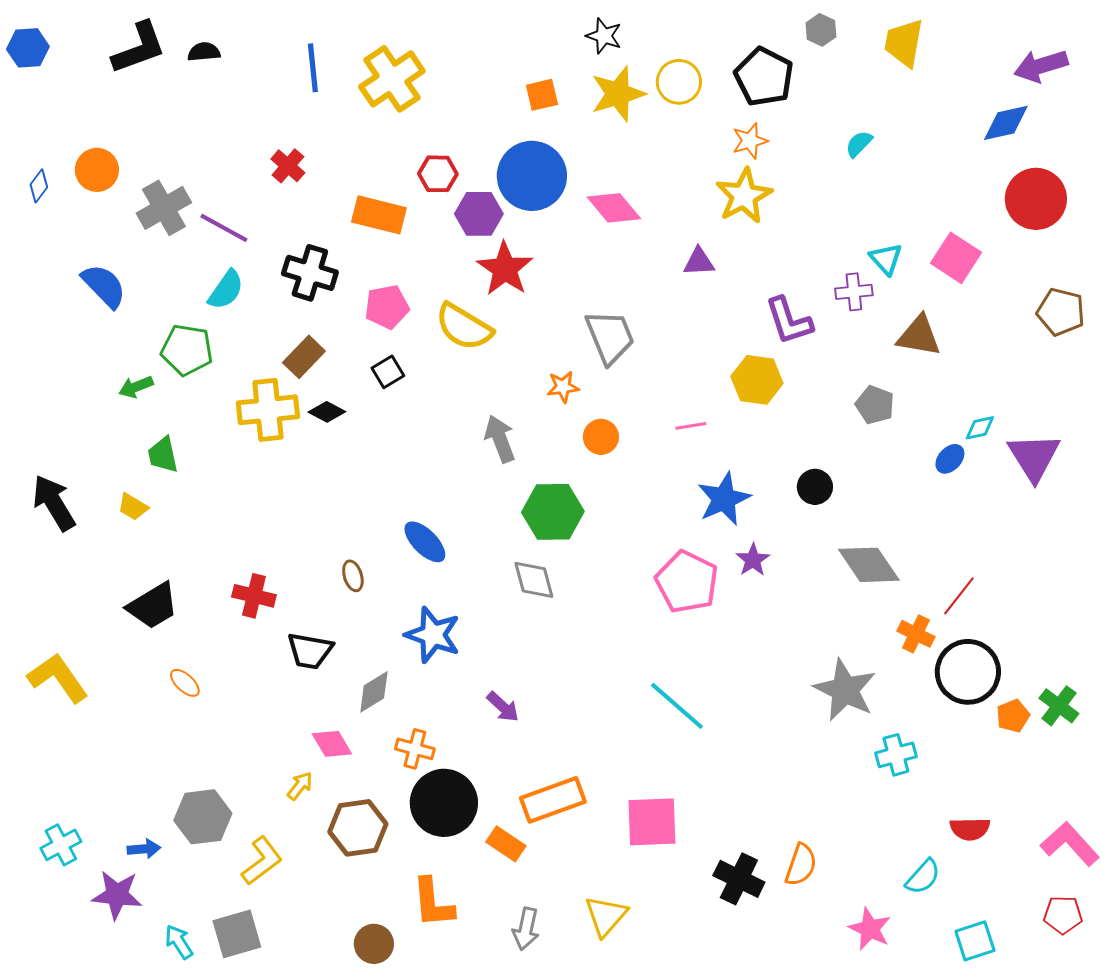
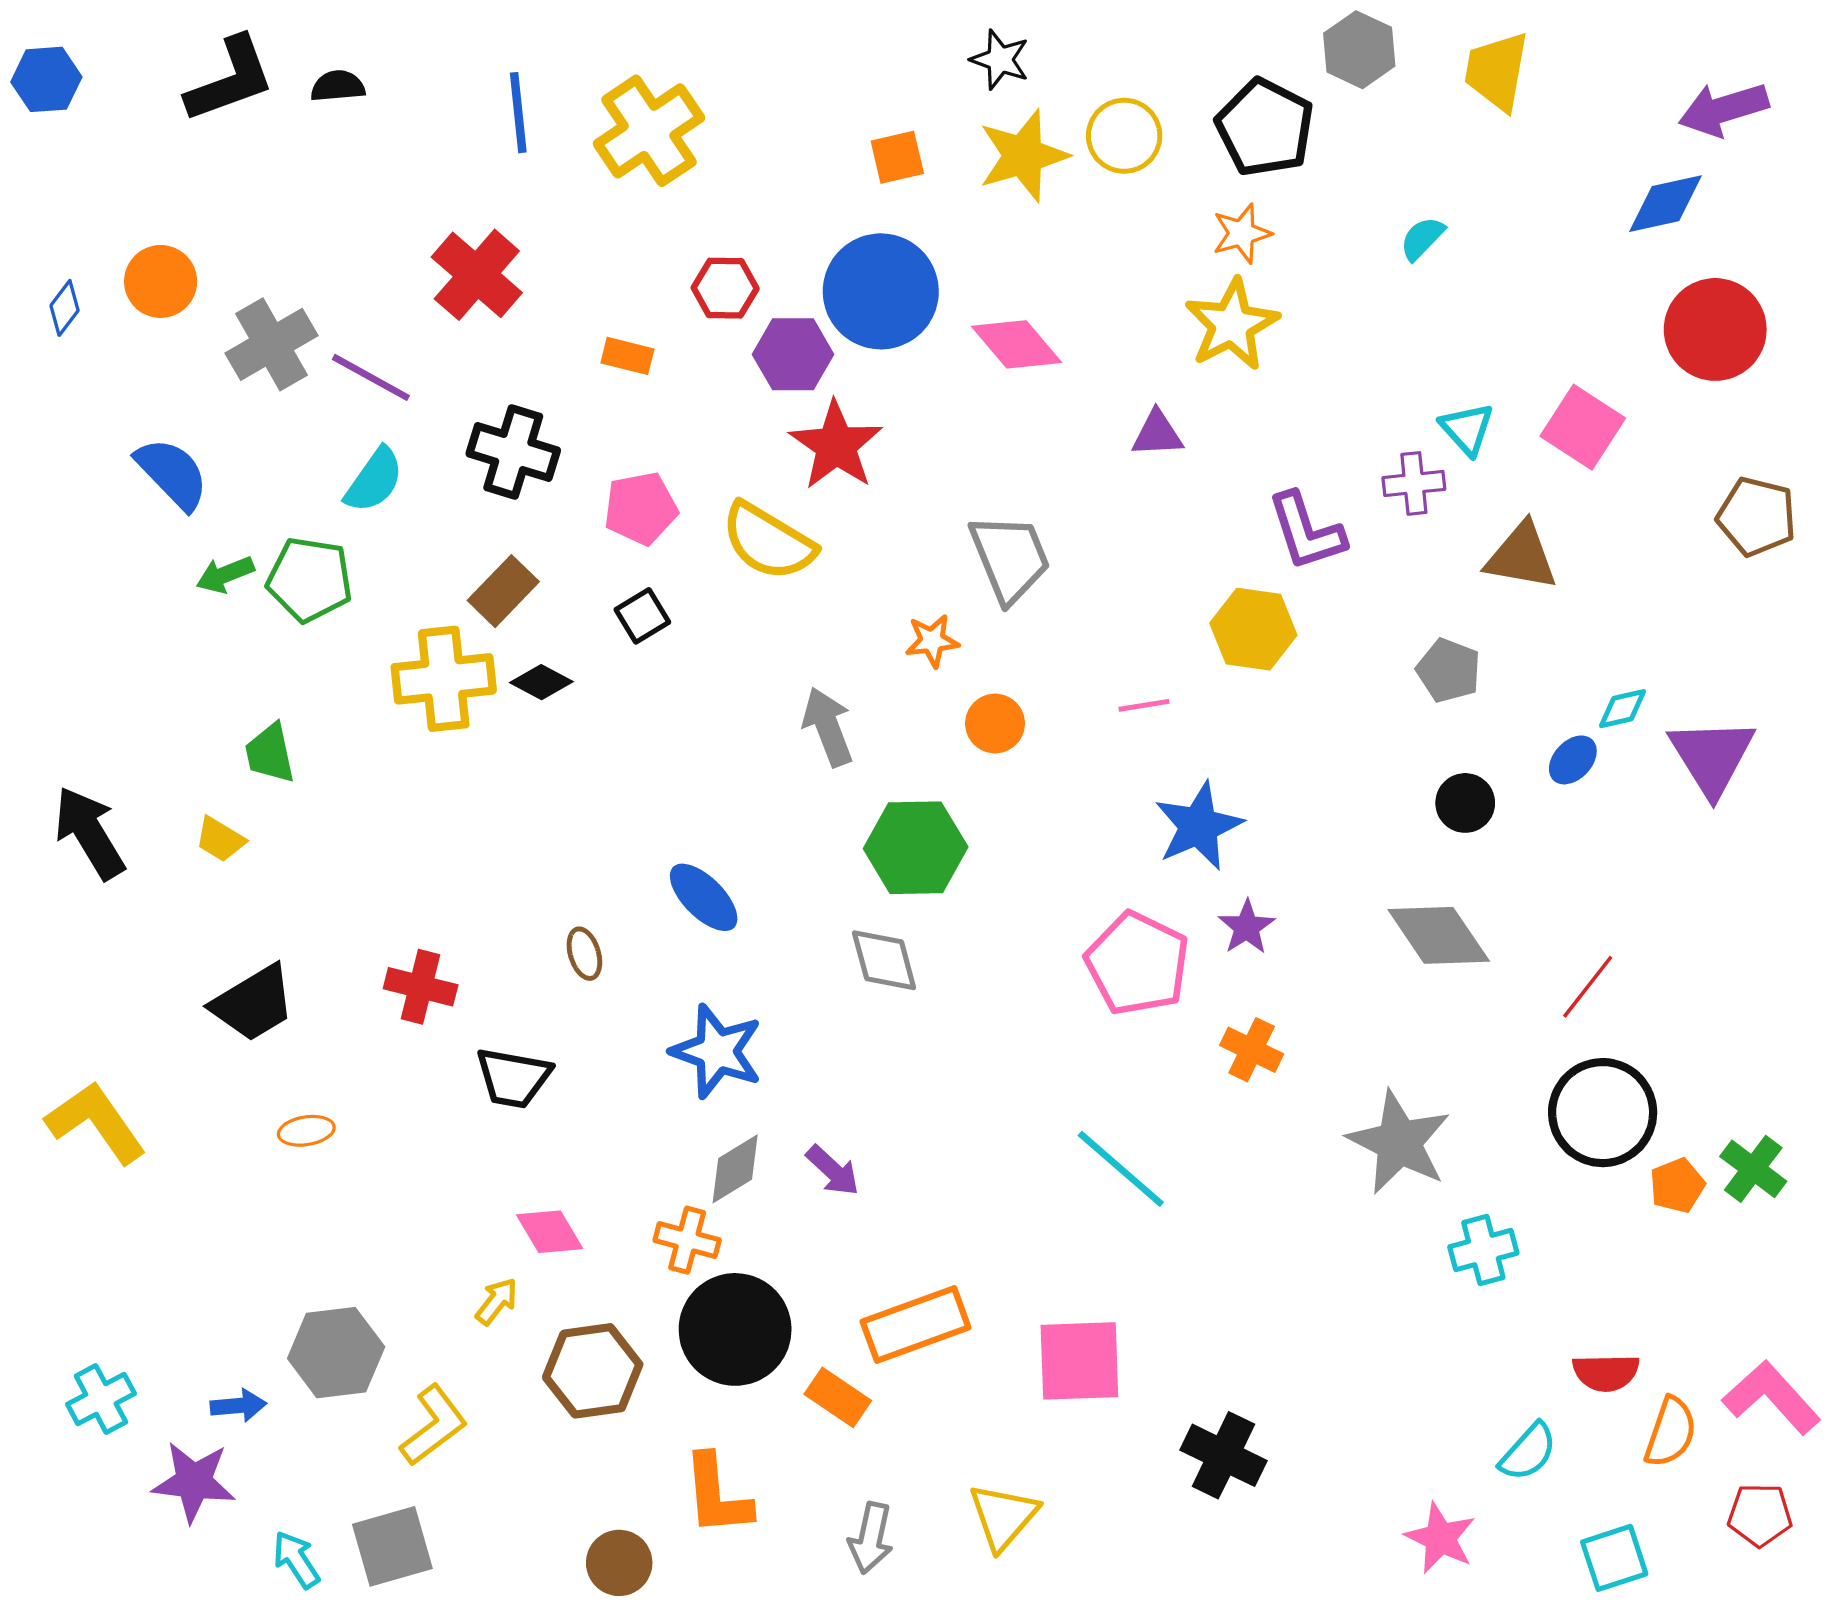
gray hexagon: (821, 30) -> (1359, 50), size x1.4
red cross: (288, 166) -> (477, 275), size x1.6
orange rectangle: (379, 215) -> (627, 356), size x0.6
green arrow: (136, 387) -> (225, 575), moved
black circle: (815, 487) -> (1465, 803), moved
orange cross: (916, 634) -> (1252, 1050), moved
orange ellipse: (185, 683) -> (306, 1131), turned -52
gray diamond: (374, 692) -> (735, 1169), moved
orange semicircle: (801, 865) -> (1670, 1432), moved

